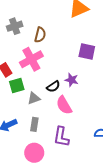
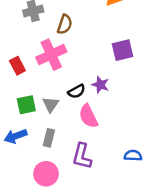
purple square: (87, 52) -> (123, 50), turned -30
green square: (17, 85) -> (26, 105), moved
gray triangle: (34, 98) -> (51, 104), turned -40

